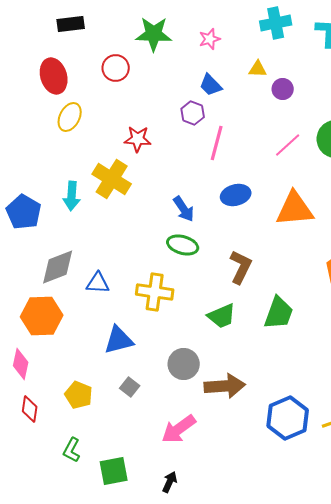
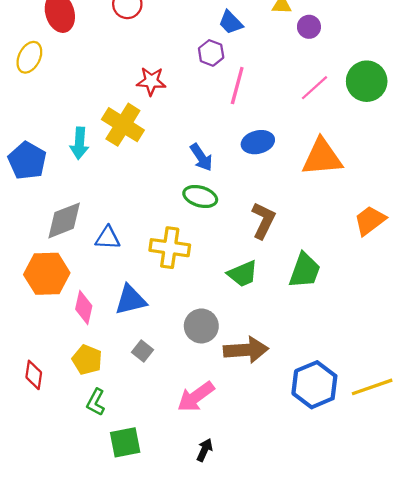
yellow ellipse: (70, 117) -> (29, 57), moved
pink diamond: (21, 364) -> (84, 307), moved
green L-shape: (72, 450) -> (96, 402), moved
black arrow: (170, 482) -> (205, 450), moved

